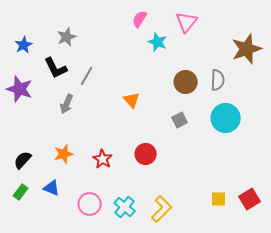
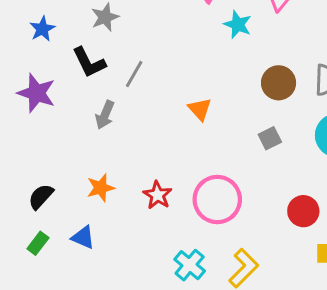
red circle: (146, 154) -> (303, 211), moved
pink circle: (90, 204) -> (217, 199), moved, size x1.4

